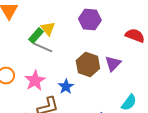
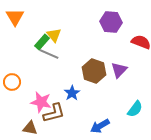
purple hexagon: (90, 20) -> (111, 22), moved
pink star: (35, 81) -> (41, 102), moved, turned -30

